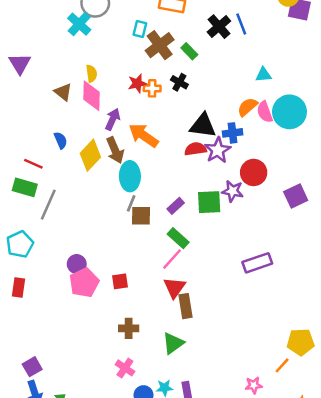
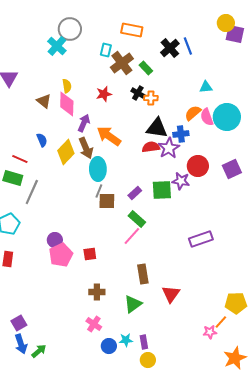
orange cross: (152, 88) -> (151, 98), moved
purple square: (296, 196) -> (232, 169), moved
red triangle: (174, 288) -> (171, 294), moved
pink star: (254, 385) -> (210, 332), moved

